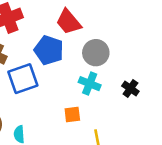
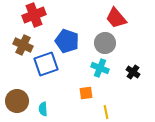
red trapezoid: (69, 22) -> (116, 18), moved

